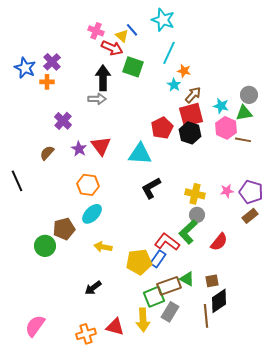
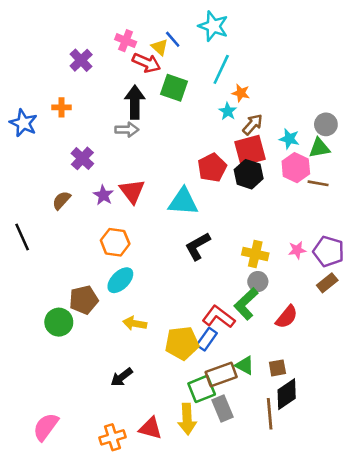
purple cross: (52, 62) -> (81, 60), moved
blue star: (25, 68) -> (23, 123), moved
gray rectangle: (170, 312) -> (222, 409), turned -54

